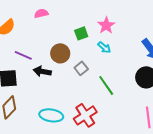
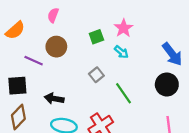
pink semicircle: (41, 13) -> (53, 15), turned -56
brown circle: (60, 53) -> (56, 47), moved
black arrow: (42, 71) -> (54, 99), moved

